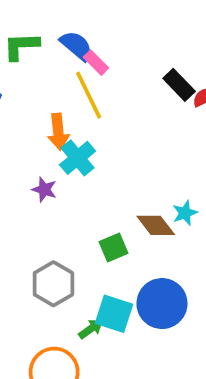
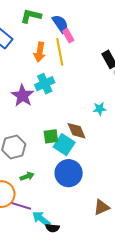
orange arrow: (58, 132) -> (40, 52), moved
purple star: (44, 190) -> (23, 96), size x1.6
cyan star: (185, 213) -> (100, 109), moved
cyan square: (114, 314) -> (64, 145), moved

